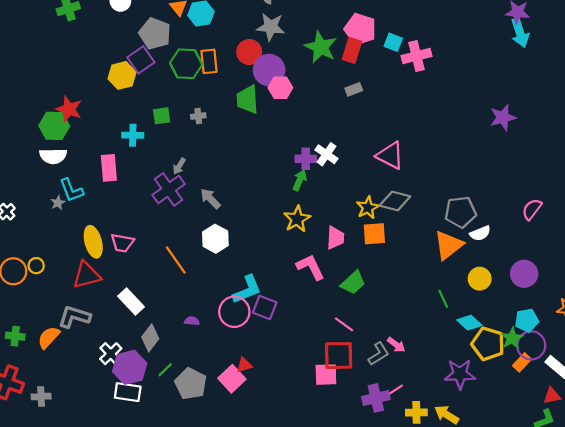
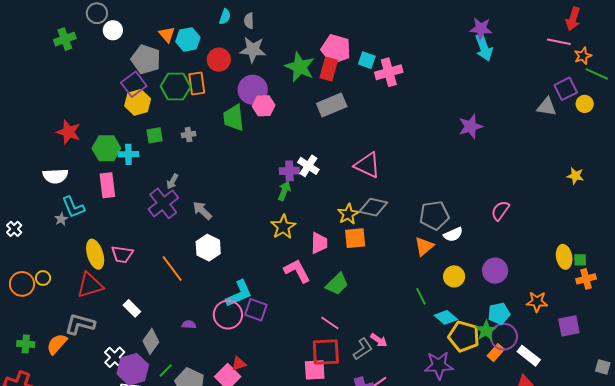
red circle: (249, 52) -> (219, 60), moved
yellow hexagon: (122, 75) -> (138, 102), moved
gray rectangle: (354, 89) -> (332, 105), size x1.8
green hexagon: (54, 126) -> (106, 148), moved
orange triangle: (448, 245) -> (424, 246), size x0.7
white rectangle: (131, 302) -> (132, 308), size x0.7

